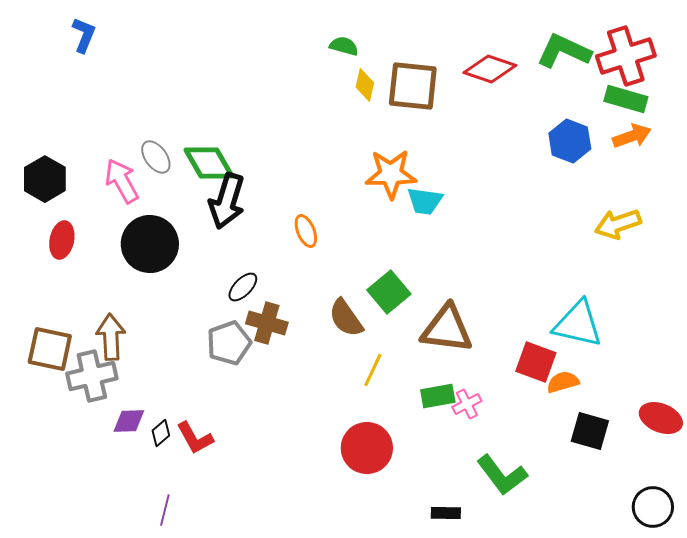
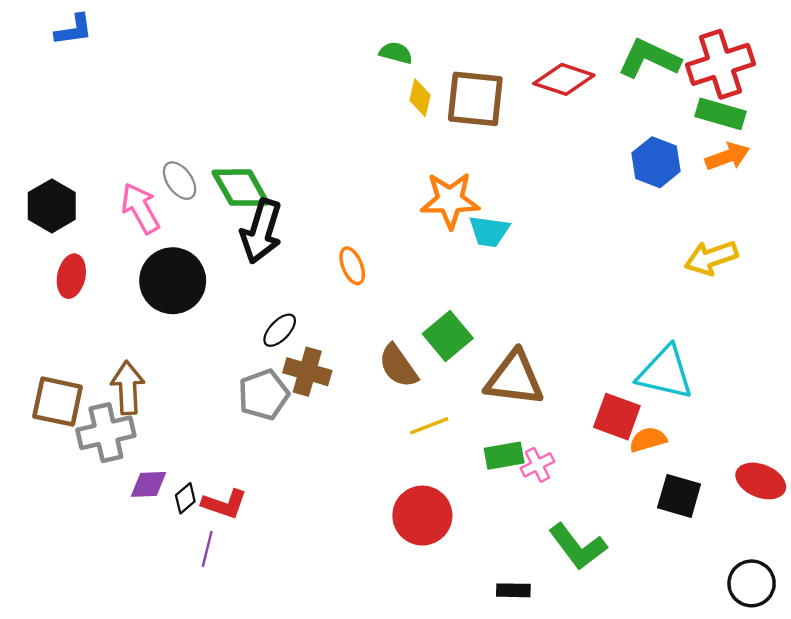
blue L-shape: (84, 35) -> (74, 30), moved, turned 60
yellow line: (373, 370) -> (429, 426), turned 44
red L-shape: (195, 438) -> (224, 504), turned -42
purple line: (165, 510) -> (207, 549), moved

